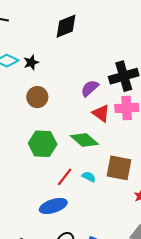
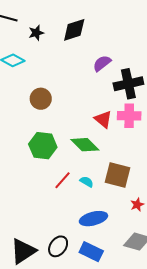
black star: (31, 62) -> (36, 33), moved
purple semicircle: (90, 88) -> (102, 63), moved
blue ellipse: (53, 206) -> (93, 219), moved

